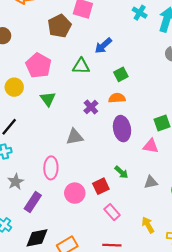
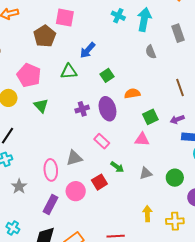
orange semicircle: (117, 98) -> (132, 93), moved
purple cross: (91, 107) -> (82, 109), turned 32
purple ellipse: (122, 129) -> (107, 109), moved
gray triangle: (75, 137) -> (74, 158), moved
purple rectangle: (33, 202) -> (51, 204), moved
pink rectangle: (112, 212) -> (102, 141), moved
yellow arrow: (148, 225) -> (147, 214), turned 35

